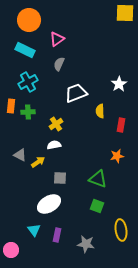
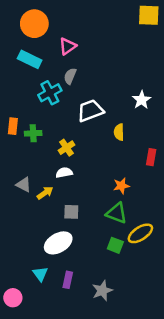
cyan cross: (28, 82) -> (50, 93), moved
red rectangle: (121, 125) -> (151, 157), moved
orange star: (117, 156) -> (121, 186), moved
yellow ellipse: (121, 230) -> (140, 233), moved, turned 65
gray star: (86, 244) -> (102, 291), turned -30

